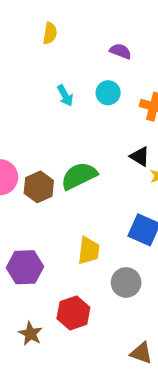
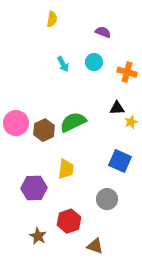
black triangle: (140, 156) -> (117, 108), turned -35
yellow trapezoid: (89, 251) -> (66, 169), moved
brown triangle: (141, 353) -> (95, 246), moved

